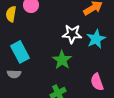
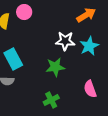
green star: (62, 60) -> (55, 67), turned 30

